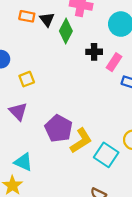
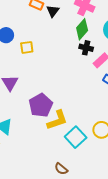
green diamond: (66, 31) -> (82, 29), moved
yellow square: (27, 79) -> (27, 47), moved

